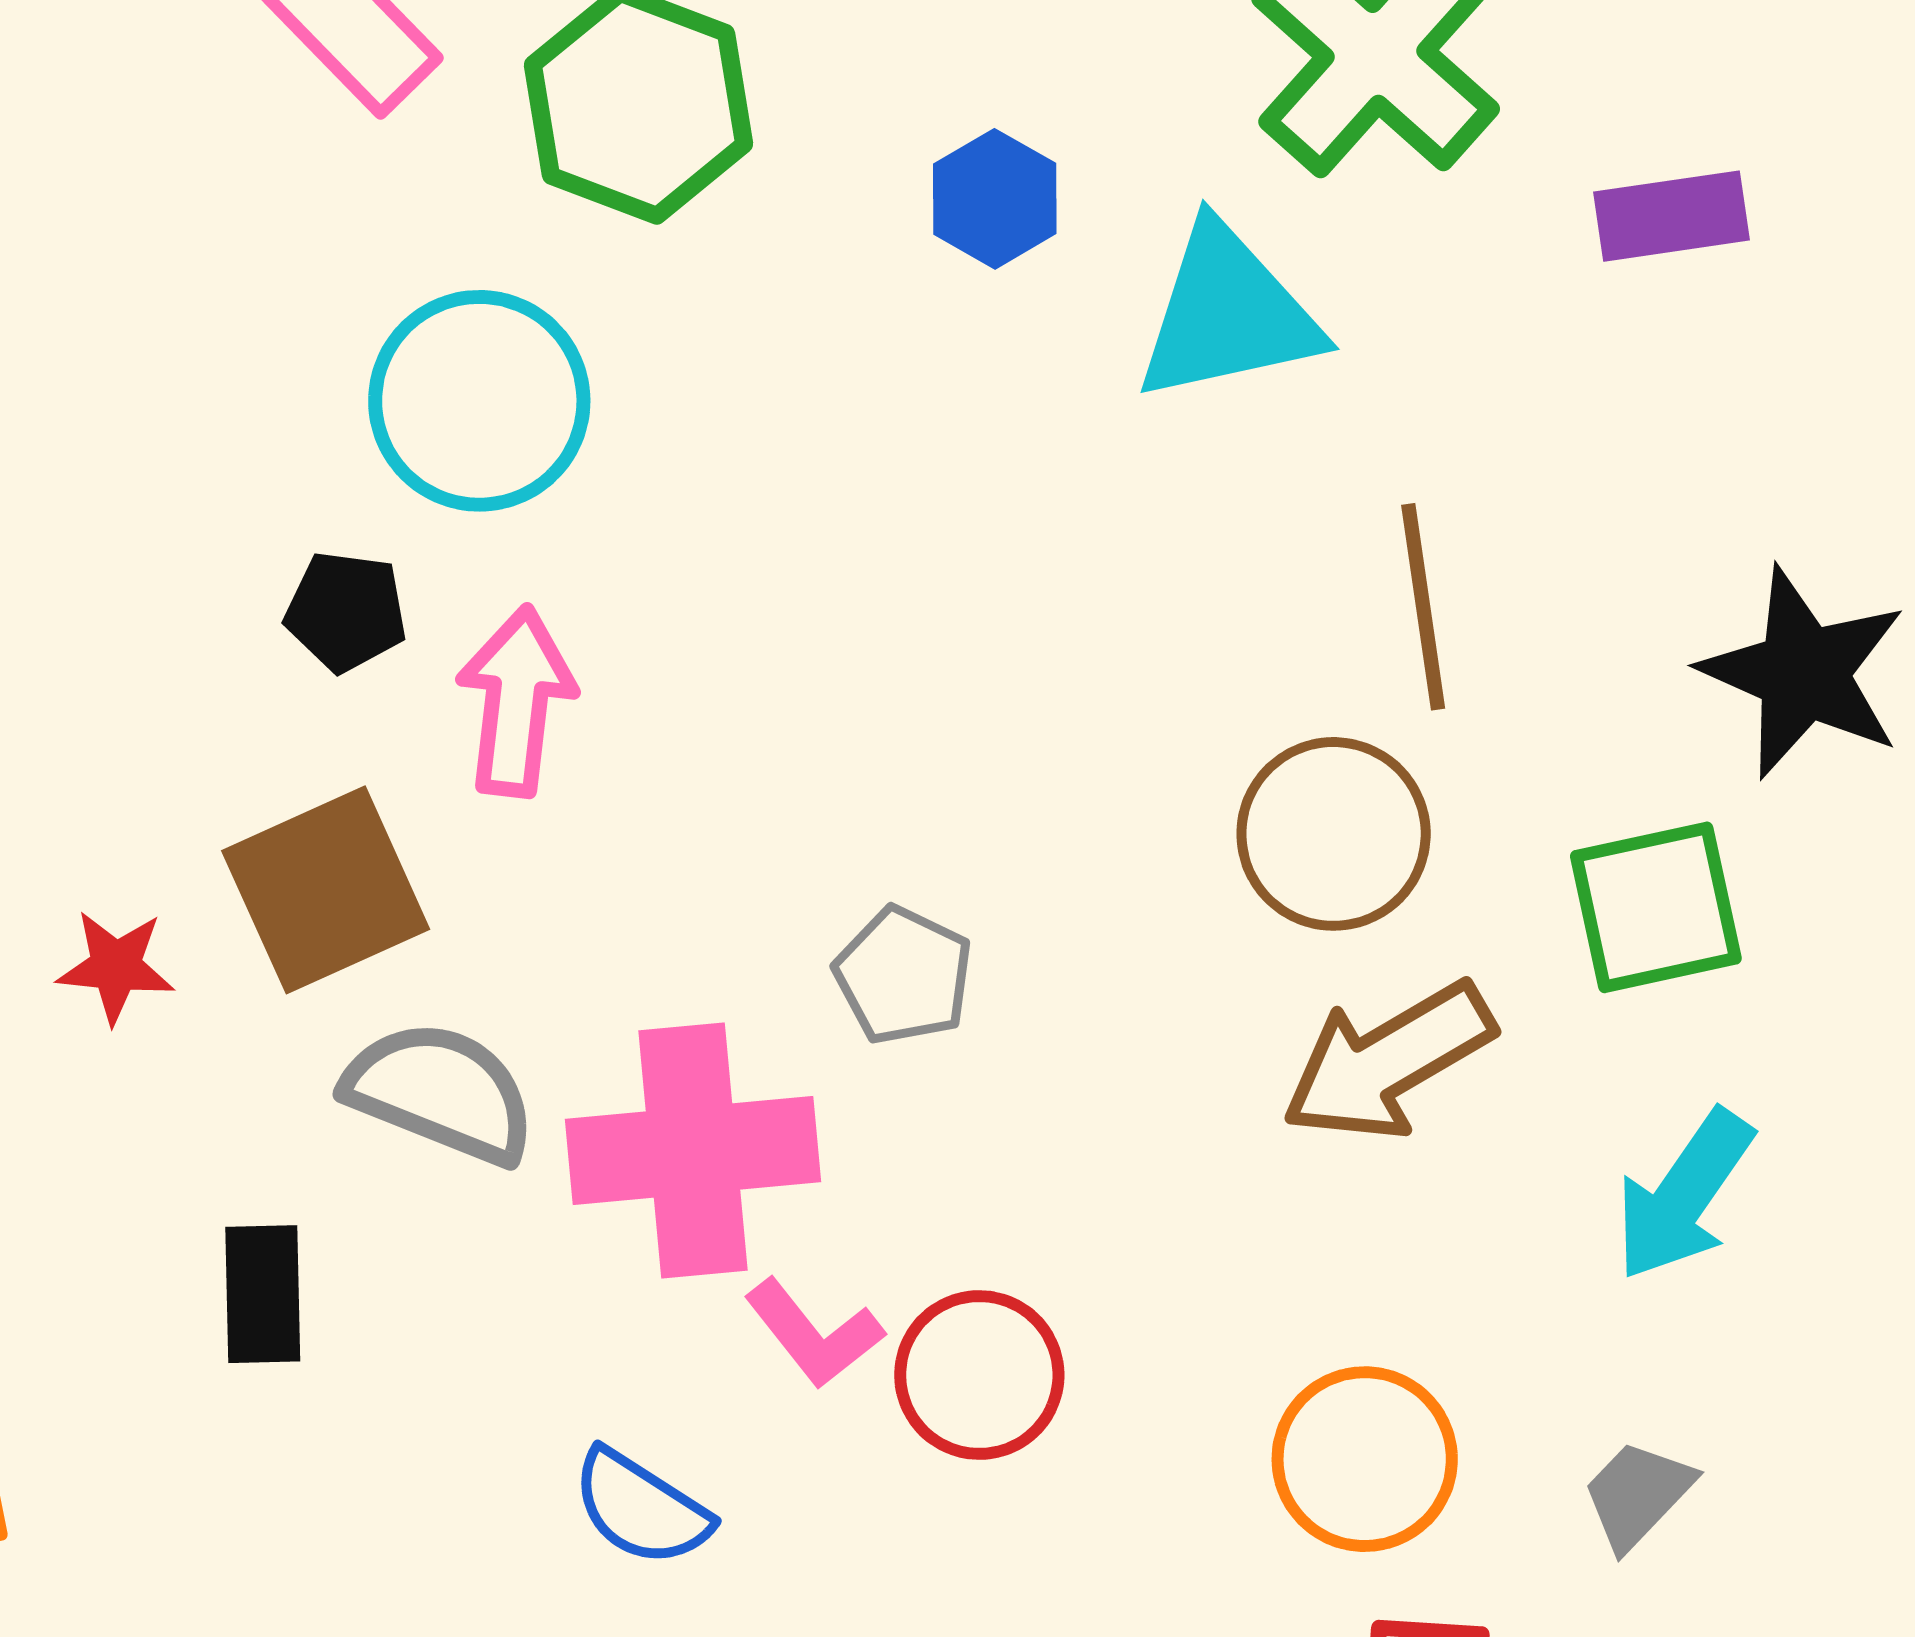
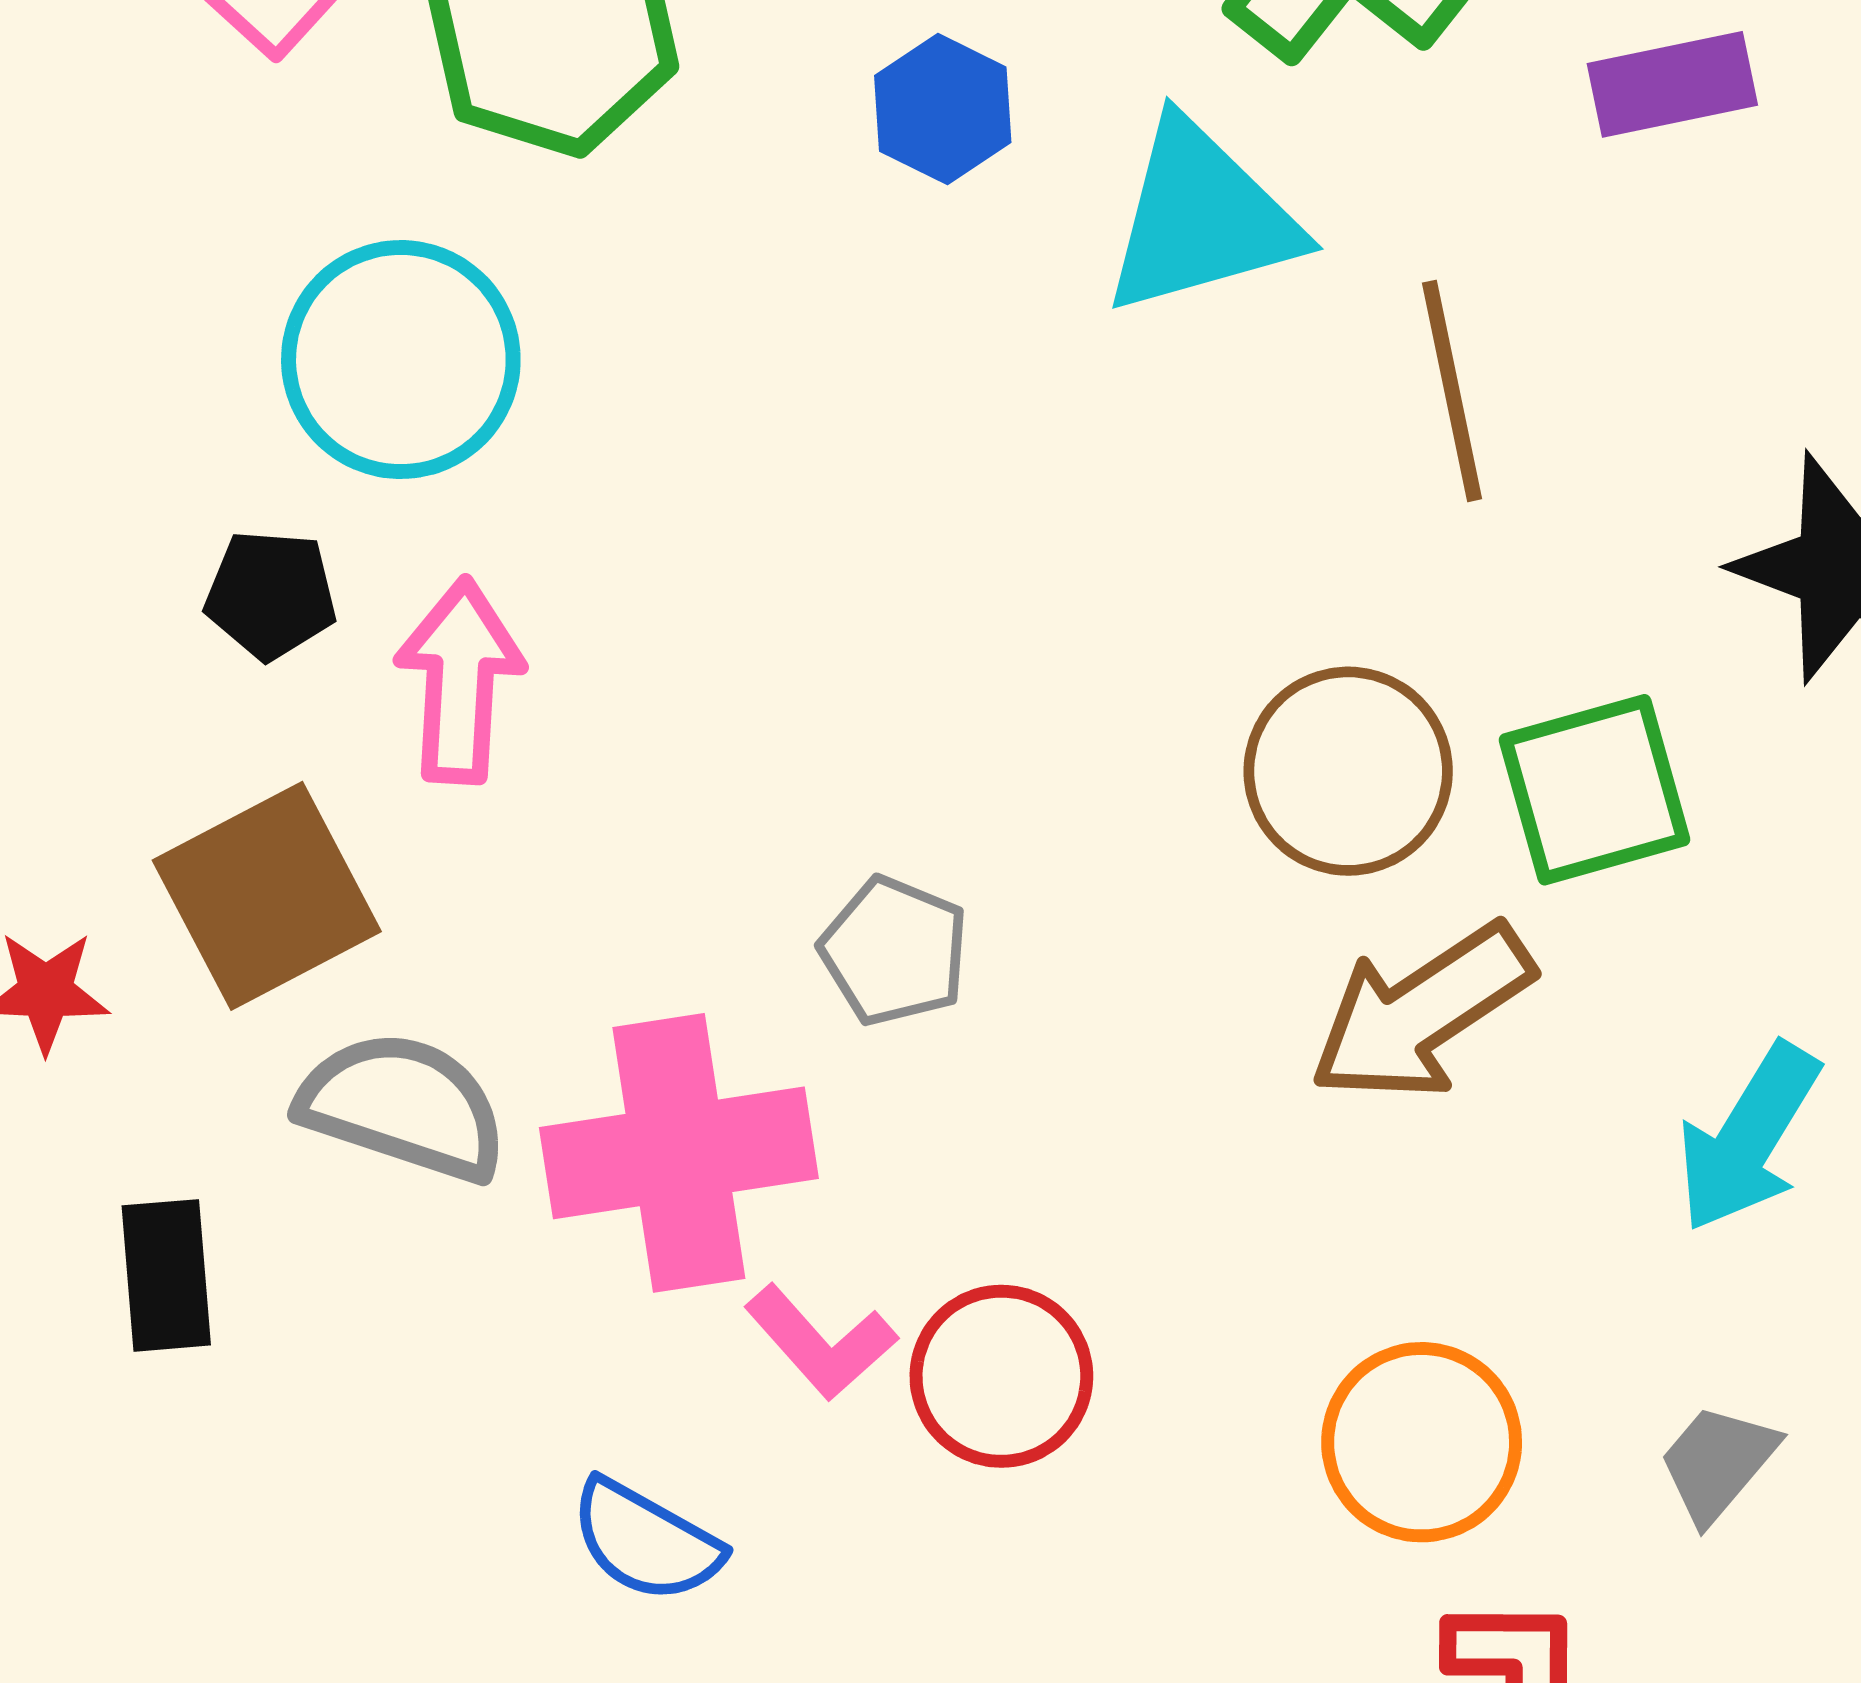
brown line: (1423, 607) -> (1452, 391), moved
green square: (1656, 907) -> (1595, 790), moved
black rectangle: (263, 1294) -> (166, 1275), moved

